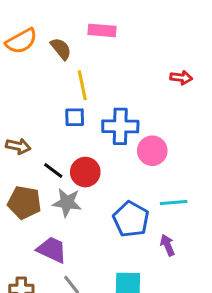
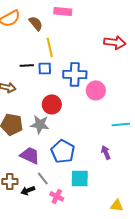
red arrow: (181, 78) -> (115, 42), size x1.5
black line: (53, 171) -> (27, 65), moved, turned -40
cyan line: (174, 202) -> (121, 124), moved
blue pentagon: (131, 219) -> (63, 151), moved

